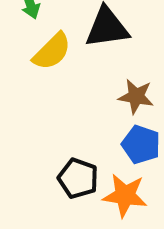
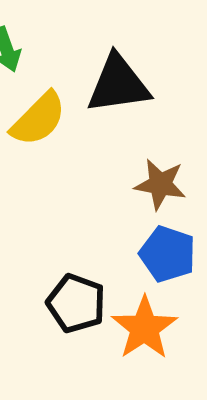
orange star: (125, 195) -> (144, 328), turned 30

